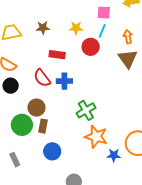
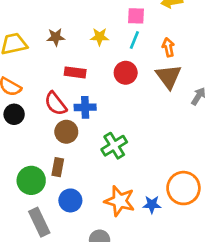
red circle: (91, 47) -> (126, 73), moved
brown circle: (36, 108) -> (66, 132), moved
green circle: (22, 125) -> (31, 180), moved
orange star: (96, 137) -> (120, 201), moved
gray rectangle: (15, 160) -> (39, 222), moved, size x1.5

